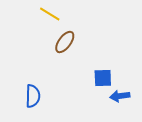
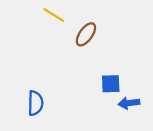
brown ellipse: (65, 42) -> (86, 34), moved

